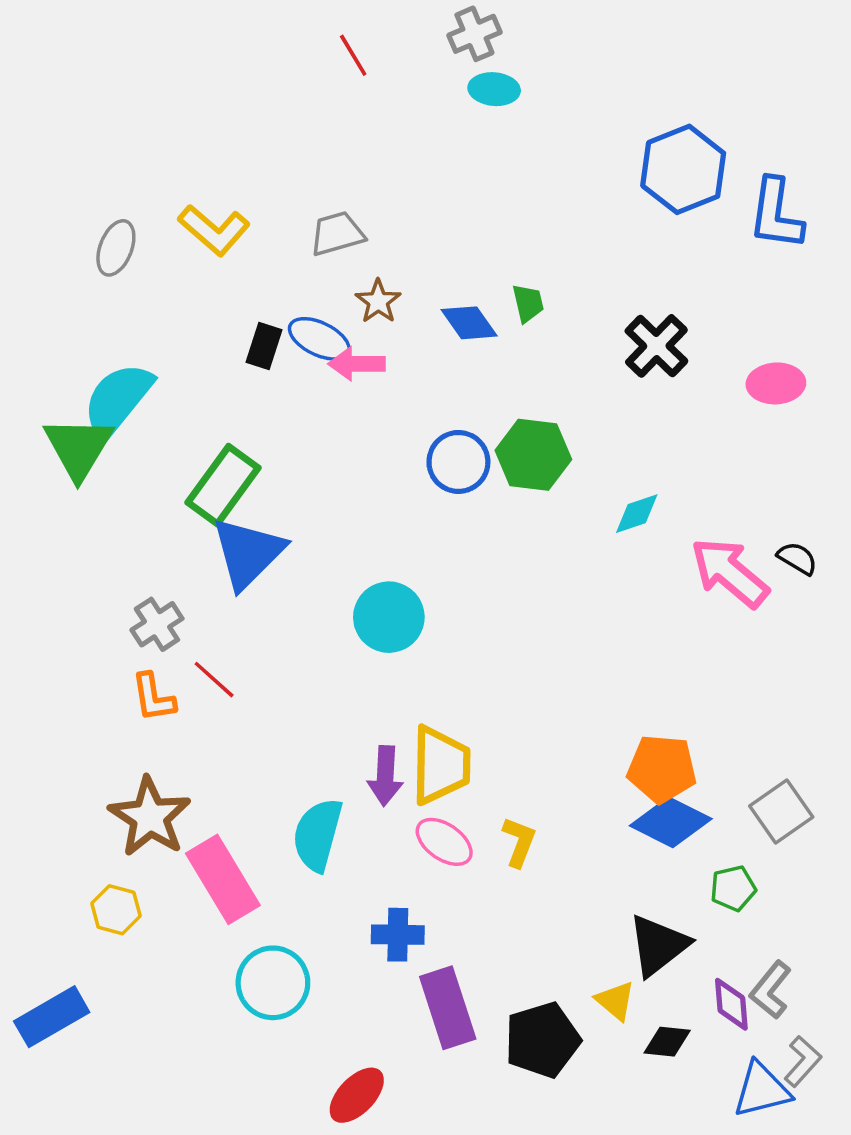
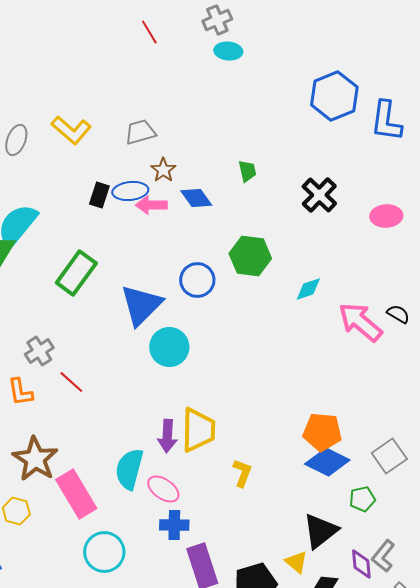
blue diamond: (469, 323) -> (196, 198), moved
blue ellipse: (319, 339) -> (130, 191), turned -32
blue circle: (458, 462) -> (197, 280), moved
blue triangle: (248, 553) -> (141, 305), moved
orange L-shape: (153, 697) -> (20, 392), moved
pink ellipse: (444, 842) -> (163, 489), moved

